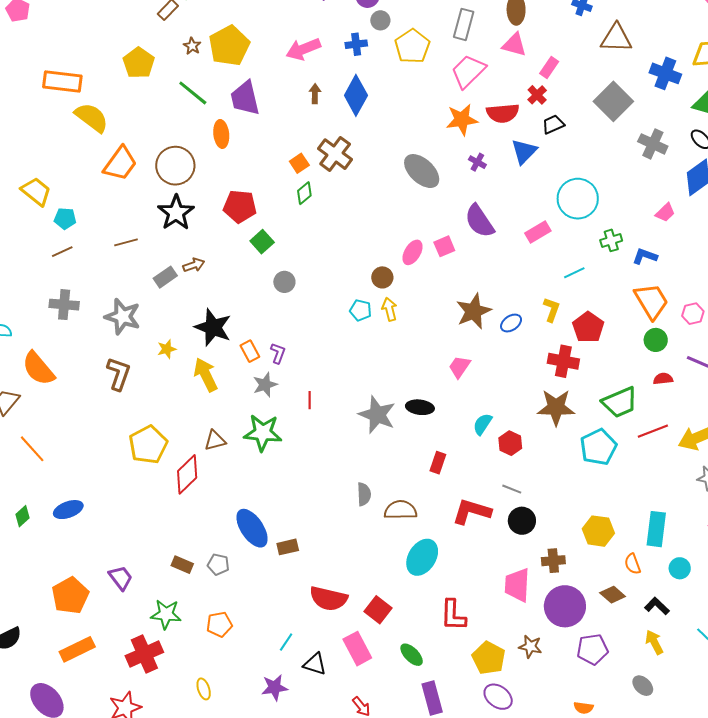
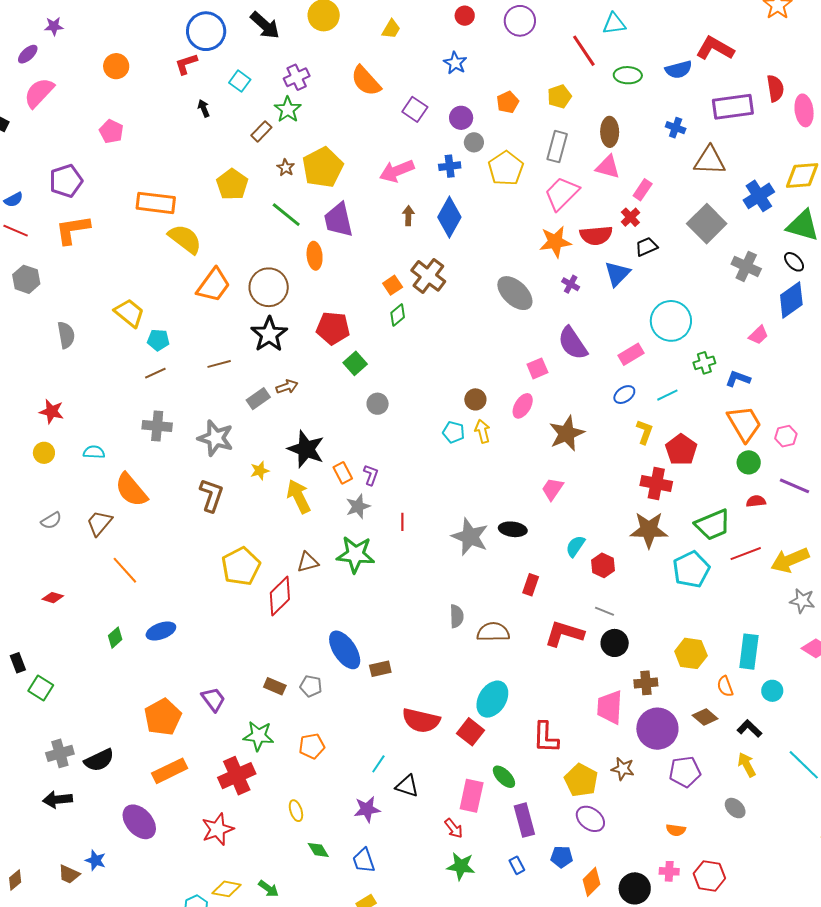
blue cross: (665, 73) -> (759, 196), turned 36
pink ellipse: (413, 252) -> (523, 406), moved
blue ellipse: (511, 323) -> (624, 395), moved
cyan ellipse: (422, 557) -> (492, 699), moved
pink rectangle: (357, 649) -> (472, 796), moved, turned 40

